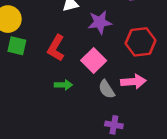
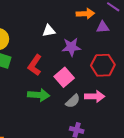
green arrow: (63, 85) -> (39, 95), size x1.5
gray semicircle: (107, 89) -> (73, 101), turned -105

